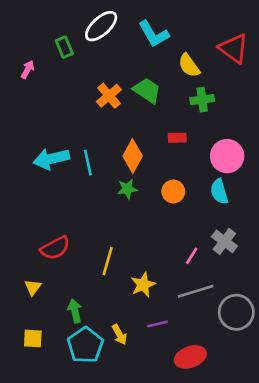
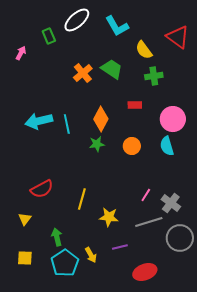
gray cross: (224, 241) -> (171, 203), moved
yellow star: (143, 285) -> (109, 217), turned 30

